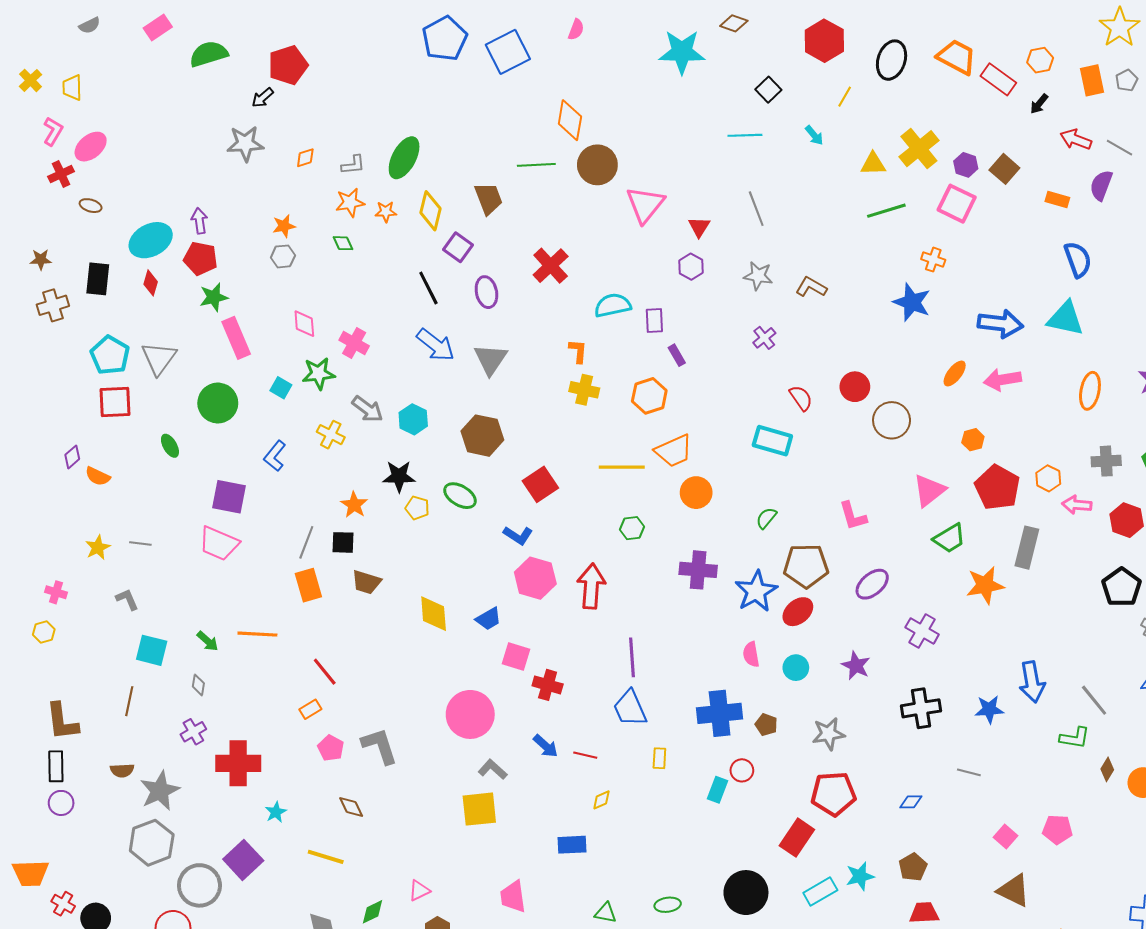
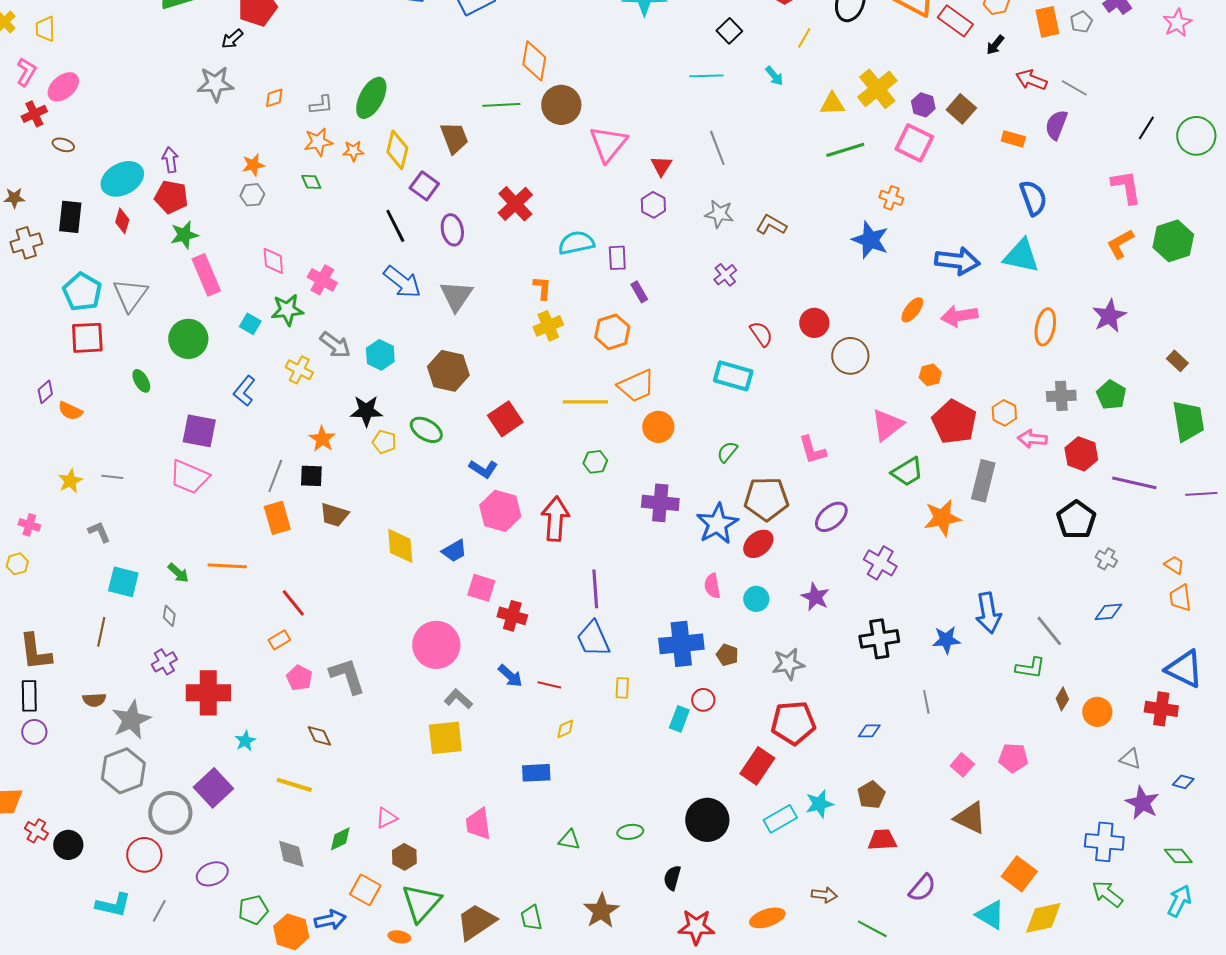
yellow cross: (584, 390) -> (548, 326), turned -36
gray line: (969, 772) -> (926, 702), turned 65

